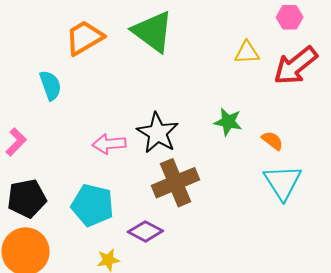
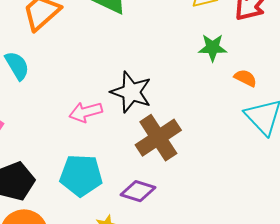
green star: (228, 122) -> (213, 48), moved

